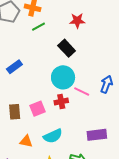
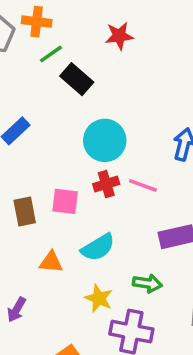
black rectangle: (67, 48) -> (77, 79), moved
pink line: (82, 91) -> (143, 185), moved
pink square: (38, 109) -> (65, 201), turned 35

